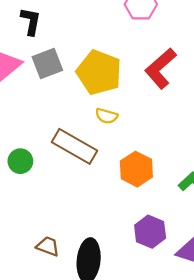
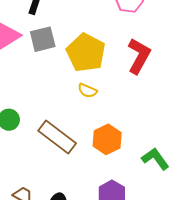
red L-shape: (161, 68) -> (139, 56), turned 153
brown rectangle: (75, 146) -> (57, 137), moved

